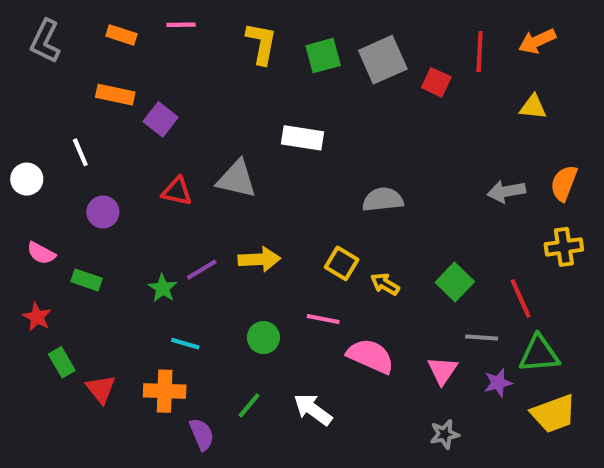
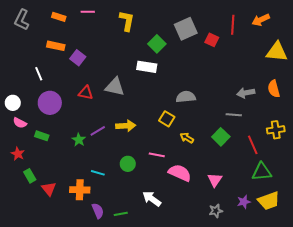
green square: (323, 56) -> (157, 44), moved, turned -30
yellow triangle: (533, 107) -> (277, 52), moved, size x1.6
white circle: (27, 179) -> (13, 103), moved
orange semicircle: (564, 183) -> (274, 89), turned -36
purple circle: (103, 212) -> (50, 103), size x1.5
yellow cross: (564, 247) -> (276, 130), moved
yellow square: (342, 263) -> (167, 119), moved
gray line: (482, 338) -> (234, 115), moved
cyan line: (185, 344) -> (98, 173), moved
purple star: (498, 383) -> (244, 202), moved
green line: (249, 405) -> (121, 214), moved, turned 40

